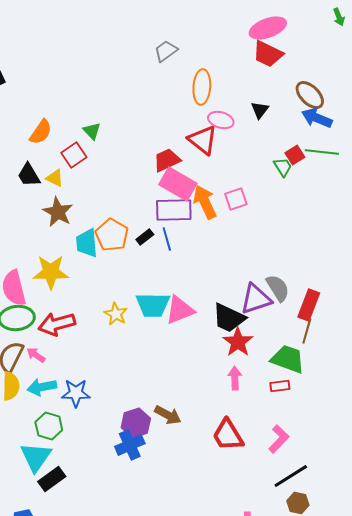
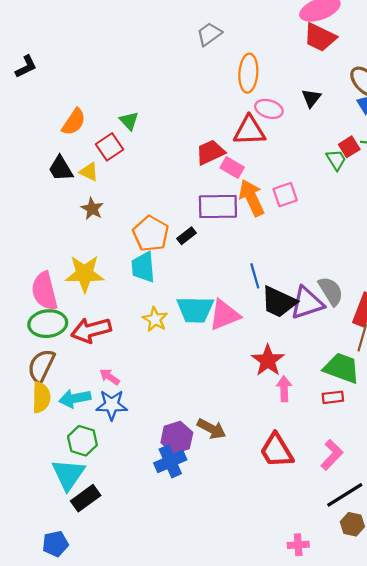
red triangle: (203, 140) -> (249, 131), turned -40
pink rectangle: (178, 184) -> (232, 167), moved, size x0.6
brown star: (58, 212) -> (92, 209), size x0.7
blue line: (167, 239) -> (255, 276), moved
cyan trapezoid: (87, 243) -> (143, 267), moved
black trapezoid: (229, 318) -> (279, 302), moved
red star: (238, 342) -> (268, 360), moved
pink arrow: (36, 355) -> (110, 377), moved

